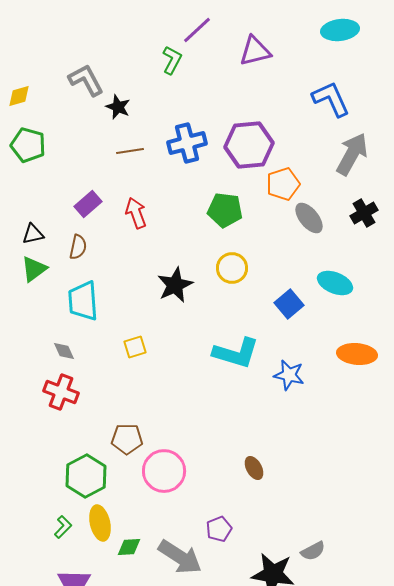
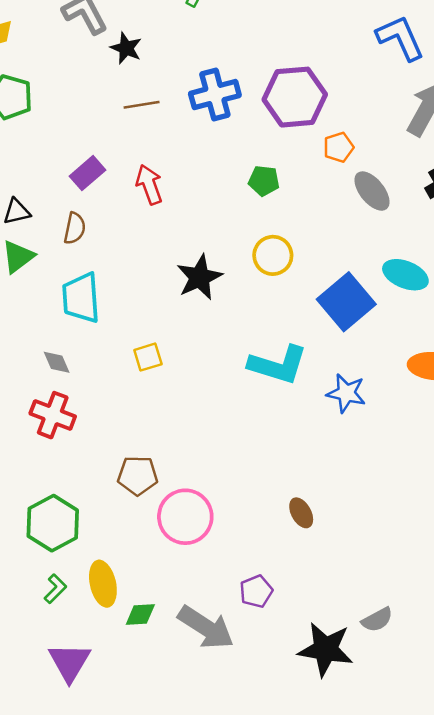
orange pentagon: (283, 184) -> (339, 147), size x0.7
green pentagon: (225, 210) -> (264, 181), size x0.7
blue square: (289, 304) -> (346, 302), size x1.5
green hexagon: (86, 476) -> (53, 523), moved

